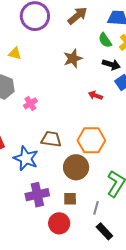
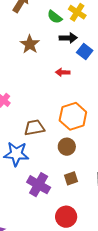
brown circle: (76, 167) -> (67, 147), size x0.7
purple cross: (37, 195) -> (39, 185), turned -30
red circle: (59, 223) -> (66, 217), moved

